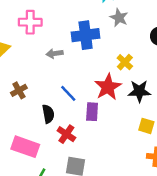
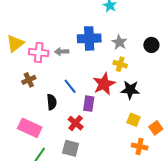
gray star: (119, 18) -> (119, 42), moved
pink cross: (30, 22) -> (39, 52), moved
yellow cross: (125, 62) -> (120, 64), turned -32
red cross: (66, 134) -> (76, 123), moved

